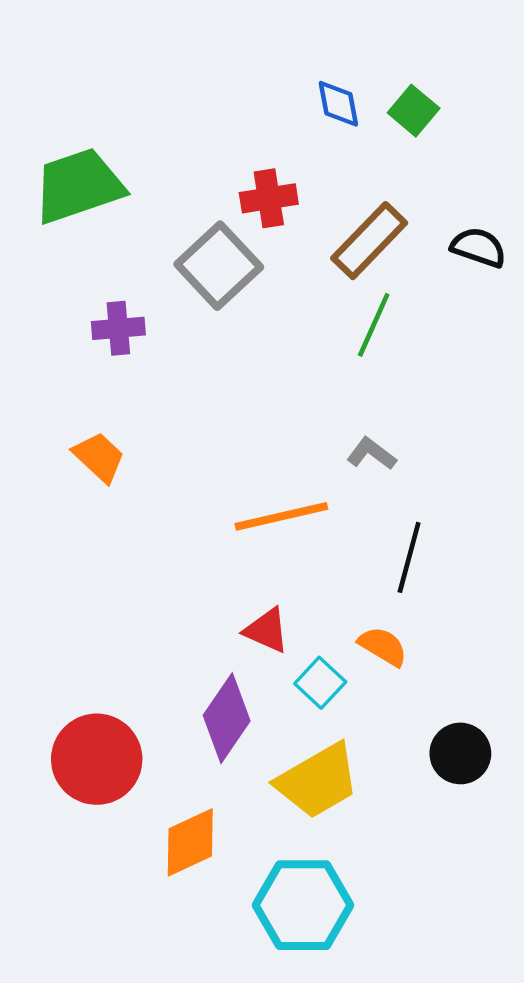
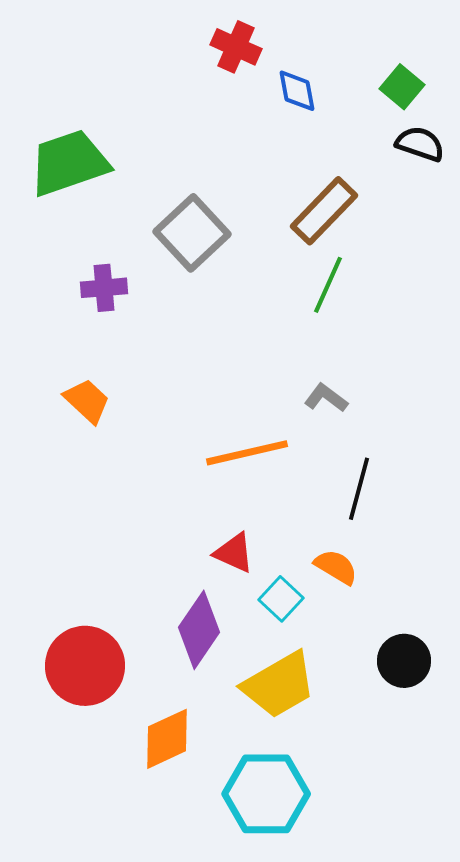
green square: (414, 111) -> (402, 87), moved
red cross: (269, 198) -> (236, 47), moved, turned 33
black semicircle: (479, 247) -> (420, 144), moved

